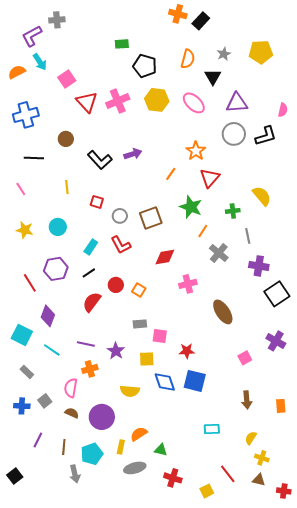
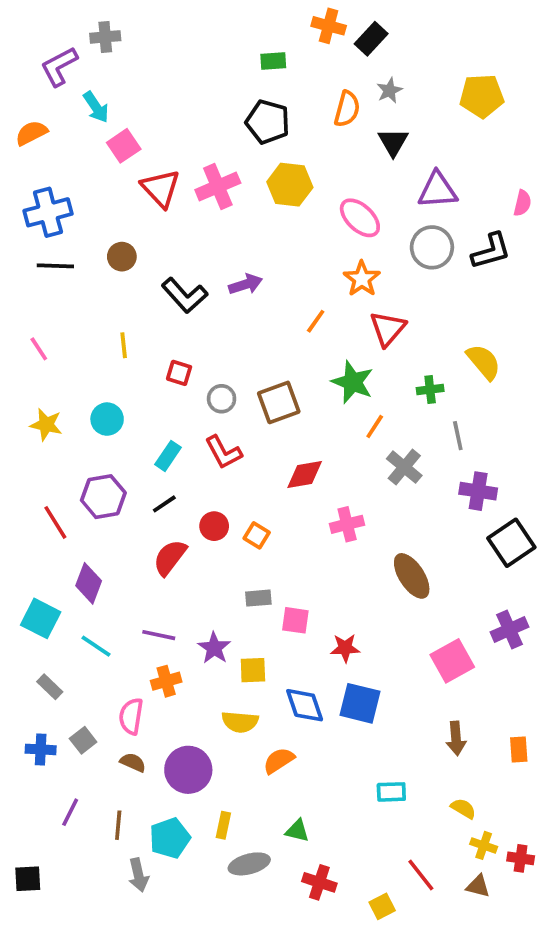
green rectangle: (122, 44) -> (273, 61), moved
gray star: (224, 54) -> (390, 90), moved
cyan arrow: (40, 62) -> (96, 107), moved
pink ellipse: (194, 103) -> (360, 218), moved
black line: (34, 158) -> (55, 266), moved
purple cross: (276, 341) -> (509, 629), turned 36
pink square: (245, 358) -> (452, 661), size x1.6
yellow square: (147, 359) -> (253, 670), moved
orange semicircle: (139, 434) -> (279, 761), moved
yellow semicircle: (251, 438) -> (463, 809), turned 88
black square: (15, 476) -> (28, 879), turned 35
red cross: (284, 491) -> (521, 858), moved

